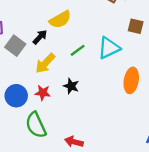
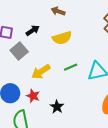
black arrow: (40, 37) -> (33, 30), moved
black star: (71, 86) -> (57, 107), moved

